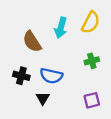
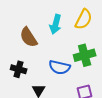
green cross: (92, 61) -> (85, 55), size x1.5
blue semicircle: (51, 76) -> (60, 67), moved

